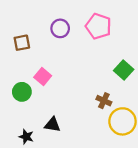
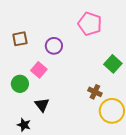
purple circle: (60, 28) -> (54, 46), moved
black triangle: (52, 125) -> (42, 105), moved, turned 42

